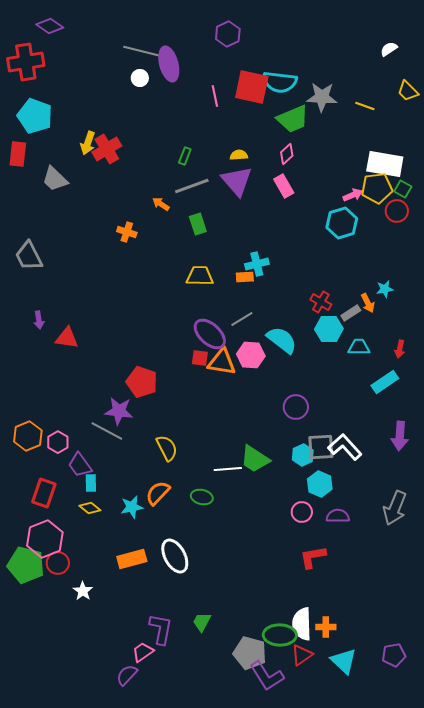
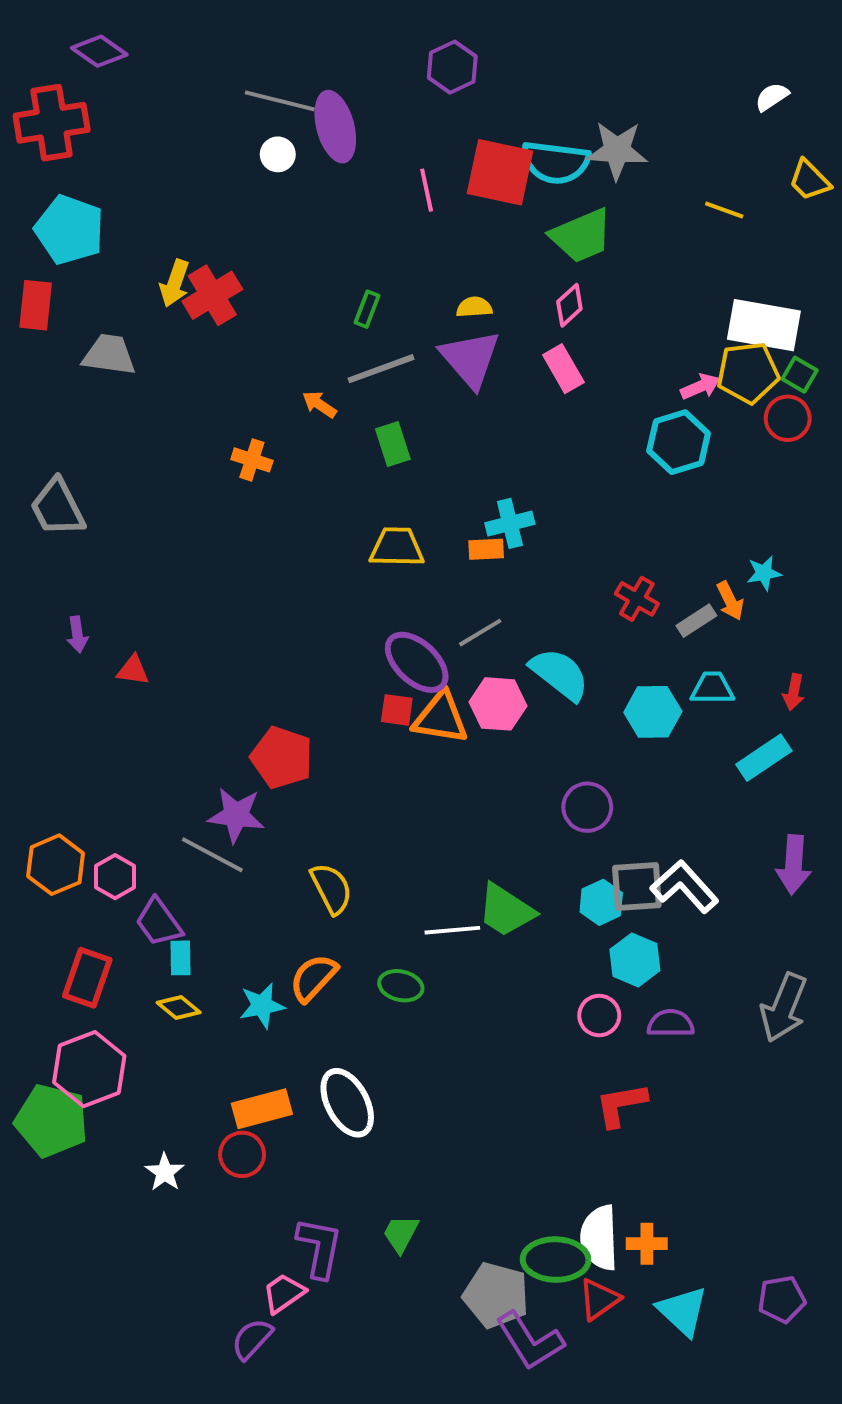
gray star: (322, 97) -> (617, 150), moved
gray trapezoid: (55, 179) -> (109, 355), turned 144
cyan hexagon: (329, 329) -> (653, 712), moved
red triangle: (67, 338) -> (133, 670), size x0.7
red circle: (58, 563) -> (242, 1154), moved

